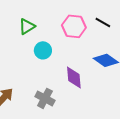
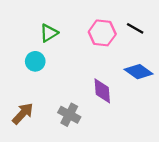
cyan circle: (43, 50) -> (35, 61), moved

